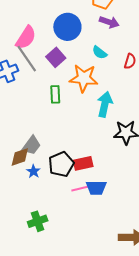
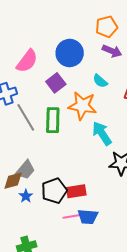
gray line: (27, 59) -> (26, 117), moved
green rectangle: (55, 94) -> (53, 120), size x1.4
cyan arrow: (105, 104) -> (102, 133), turned -50

